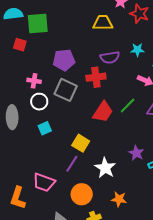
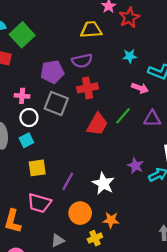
red star: (139, 14) -> (129, 18), turned 30
green square: (38, 23) -> (22, 35), turned -35
purple semicircle: (110, 57) -> (82, 61), moved
cyan square: (45, 128) -> (26, 140), moved
yellow square: (81, 143) -> (37, 168), moved, turned -36
orange star: (119, 199) -> (111, 220), moved

